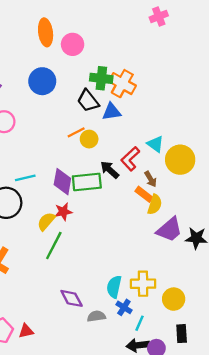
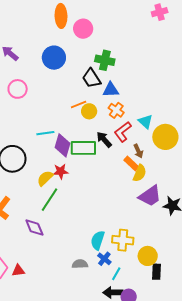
orange cross: (122, 84) -> (116, 110), moved, size x0.7
cyan line: (25, 178) -> (45, 133), moved
purple diamond: (72, 298) -> (34, 228), moved
black rectangle: (182, 334) -> (157, 272), moved

